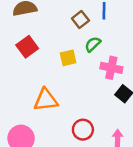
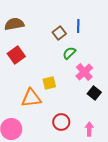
yellow square: (68, 58) -> (49, 83), moved
pink cross: (111, 68) -> (84, 72), turned 36

